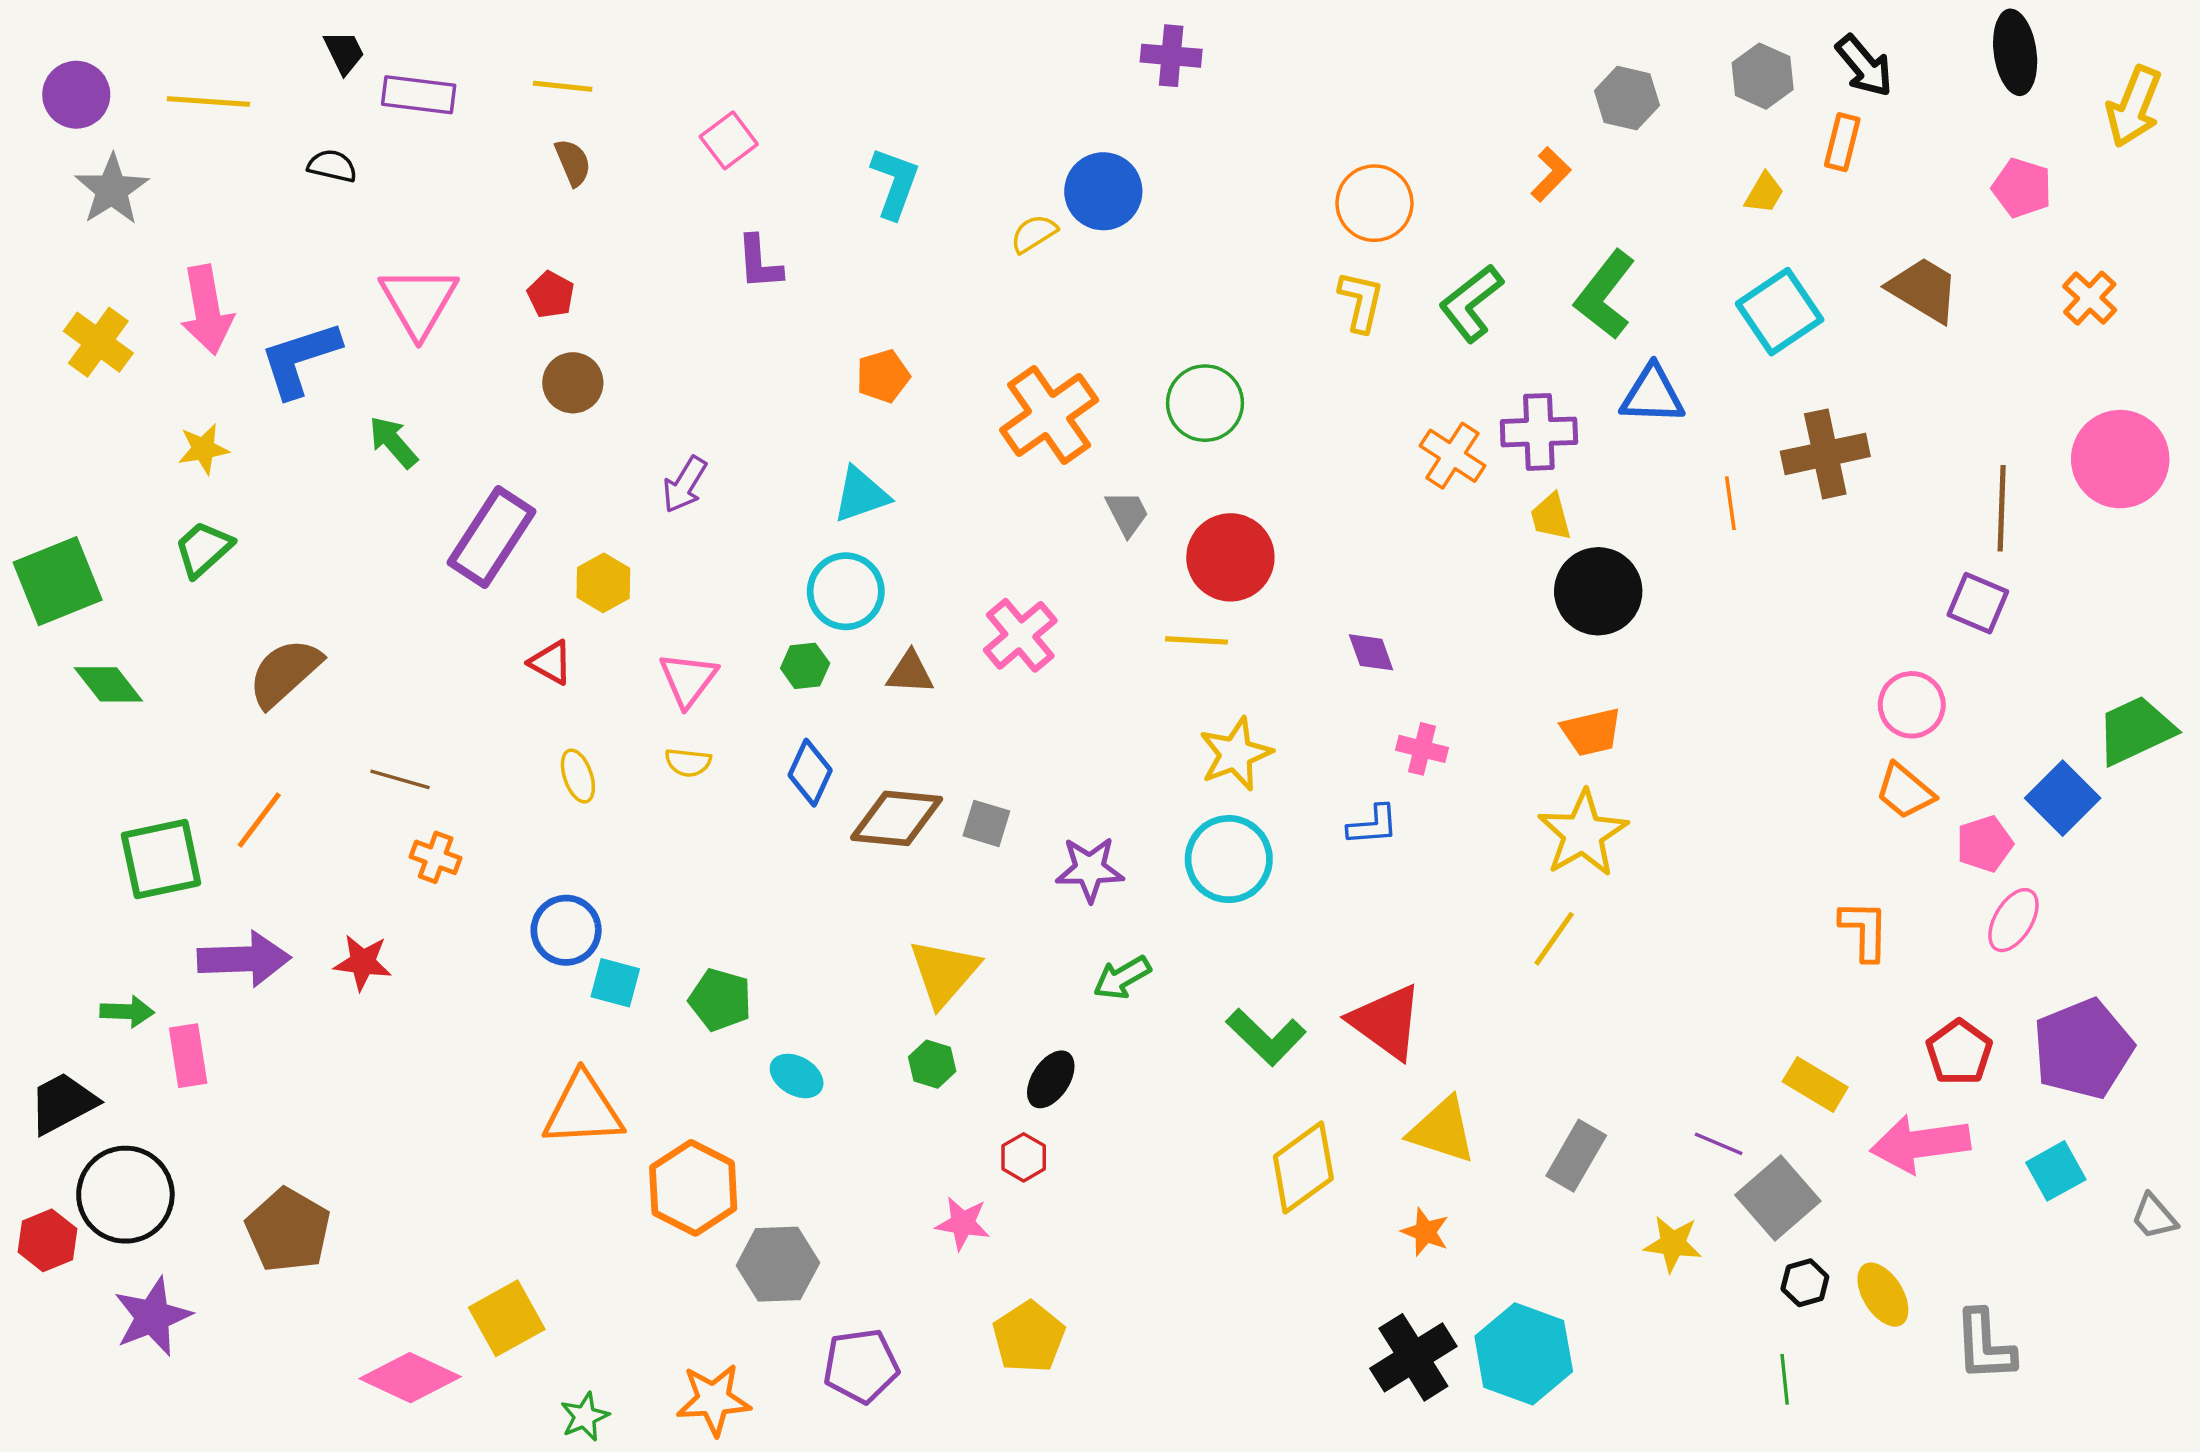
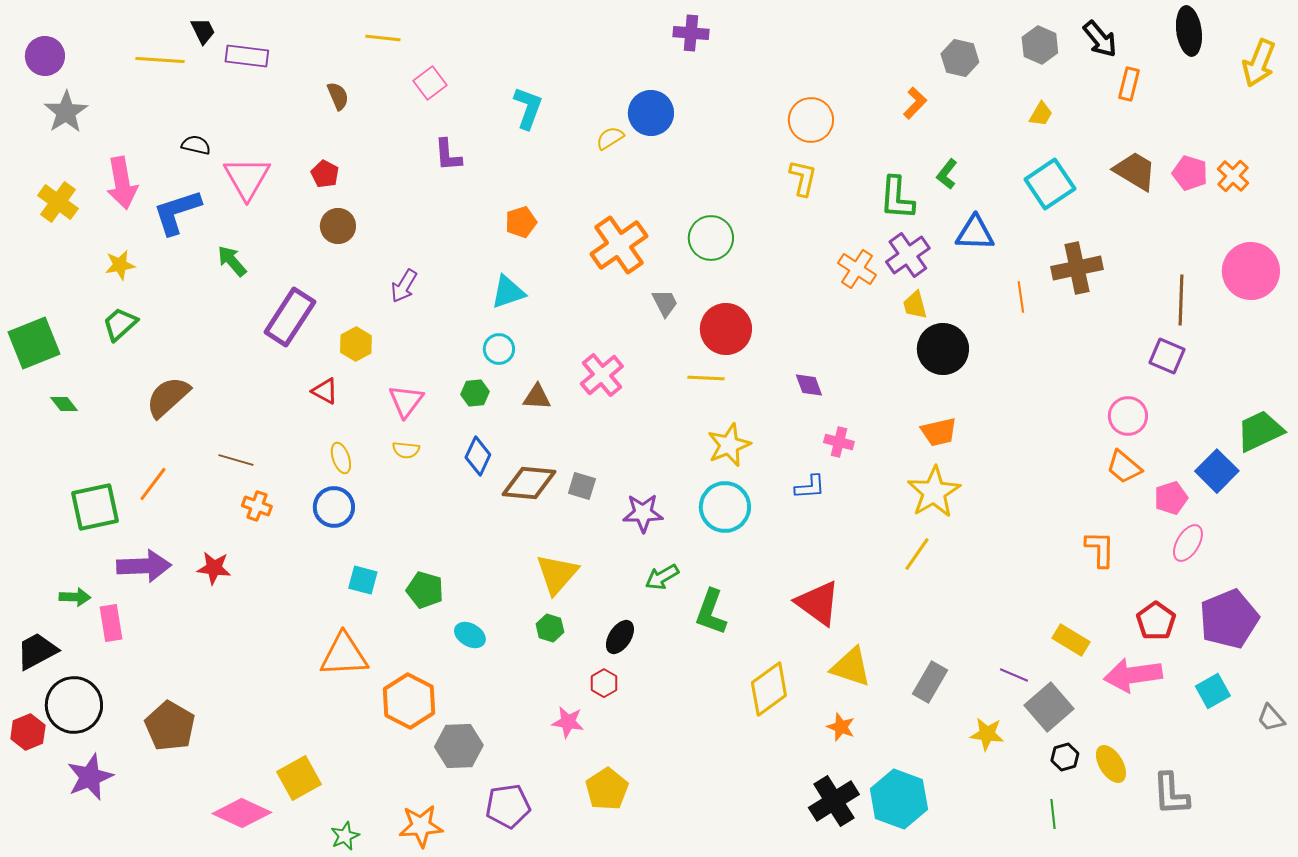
yellow line: (563, 86) -> (383, 38), moved
yellow line: (208, 101) -> (160, 60), moved
orange rectangle: (1842, 142) -> (1129, 84), moved
black semicircle: (332, 166) -> (196, 145), moved
pink pentagon: (2022, 188) -> (1190, 173), moved
green L-shape: (1605, 295) -> (947, 174), size x0.6
green L-shape: (1471, 303) -> (897, 198), moved, turned -48
purple cross: (1539, 432) -> (908, 255), turned -33
cyan circle: (846, 591) -> (499, 349), size x0.7
green diamond: (108, 684) -> (64, 404), size x0.7
blue circle: (566, 930) -> (334, 507), moved
green L-shape: (1266, 1037) -> (711, 612), moved, turned 66

